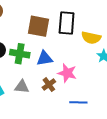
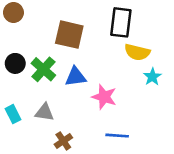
black rectangle: (67, 23) -> (121, 22), moved
green cross: (20, 54) -> (43, 69), turned 30
brown cross: (49, 85) -> (63, 141), moved

